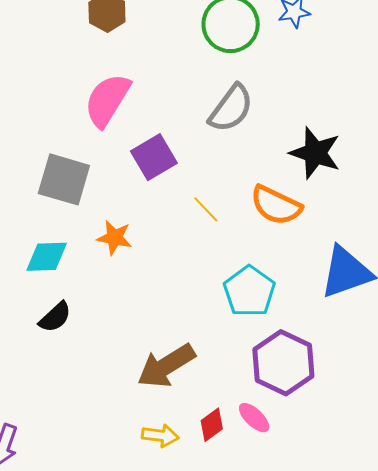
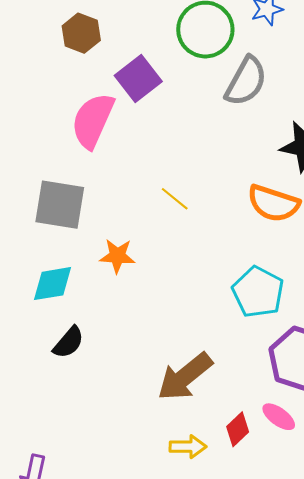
gray semicircle: (231, 108) -> (246, 81), moved
purple square: (154, 157) -> (138, 78), moved
yellow line: (206, 209) -> (175, 199), moved

